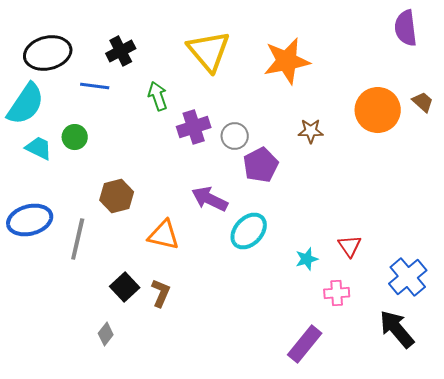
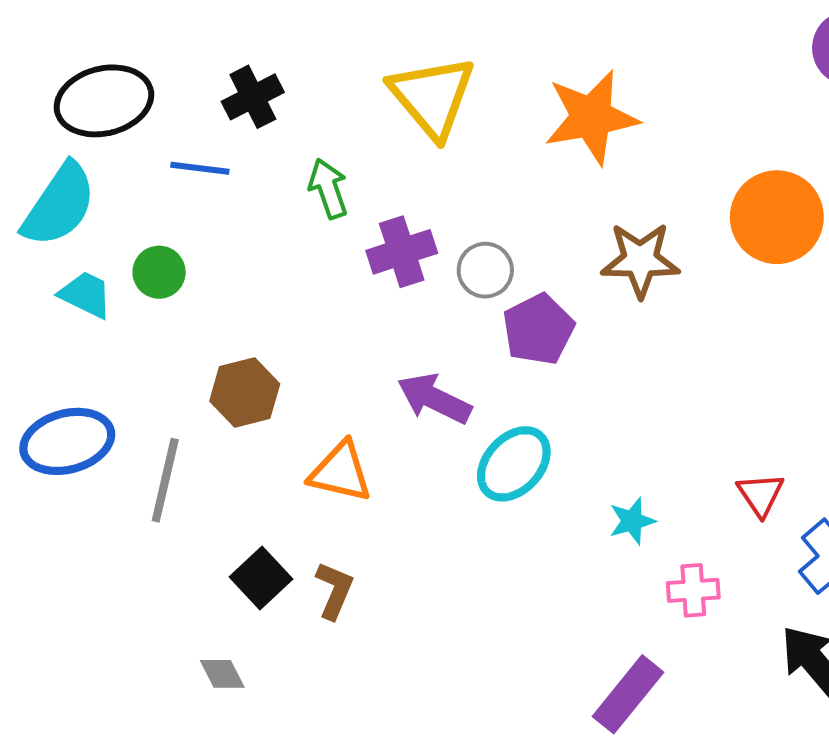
brown star: (311, 131) -> (640, 260), size x1.5
red triangle: (350, 246) -> (761, 494), moved
gray diamond: (106, 334) -> (222, 674), turned -65

